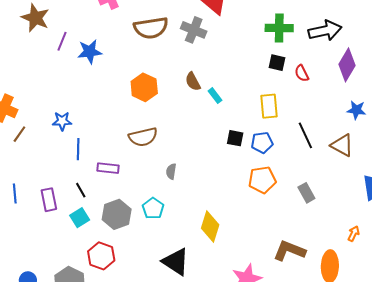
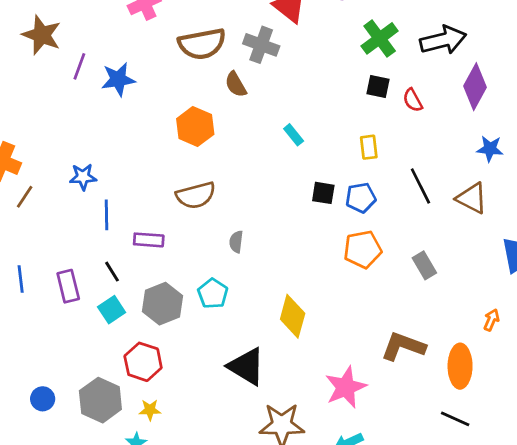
green cross: (279, 28) -> (380, 38), turned -36
brown semicircle: (193, 82) -> (236, 84), moved
yellow rectangle: (269, 106) -> (369, 147), size x0.7

